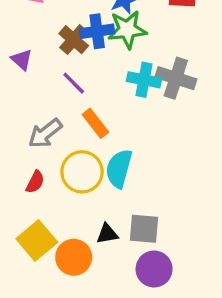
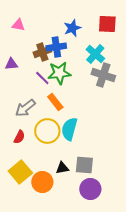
green star: (127, 30) -> (59, 73), moved
brown cross: (74, 40) -> (42, 52), turned 30
purple triangle: (22, 60) -> (11, 64), turned -48
cyan cross: (144, 80) -> (95, 54), moved, turned 30

